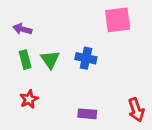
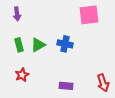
purple arrow: (22, 29) -> (17, 14), moved, turned -112
green triangle: (50, 60) -> (38, 45), turned 35

